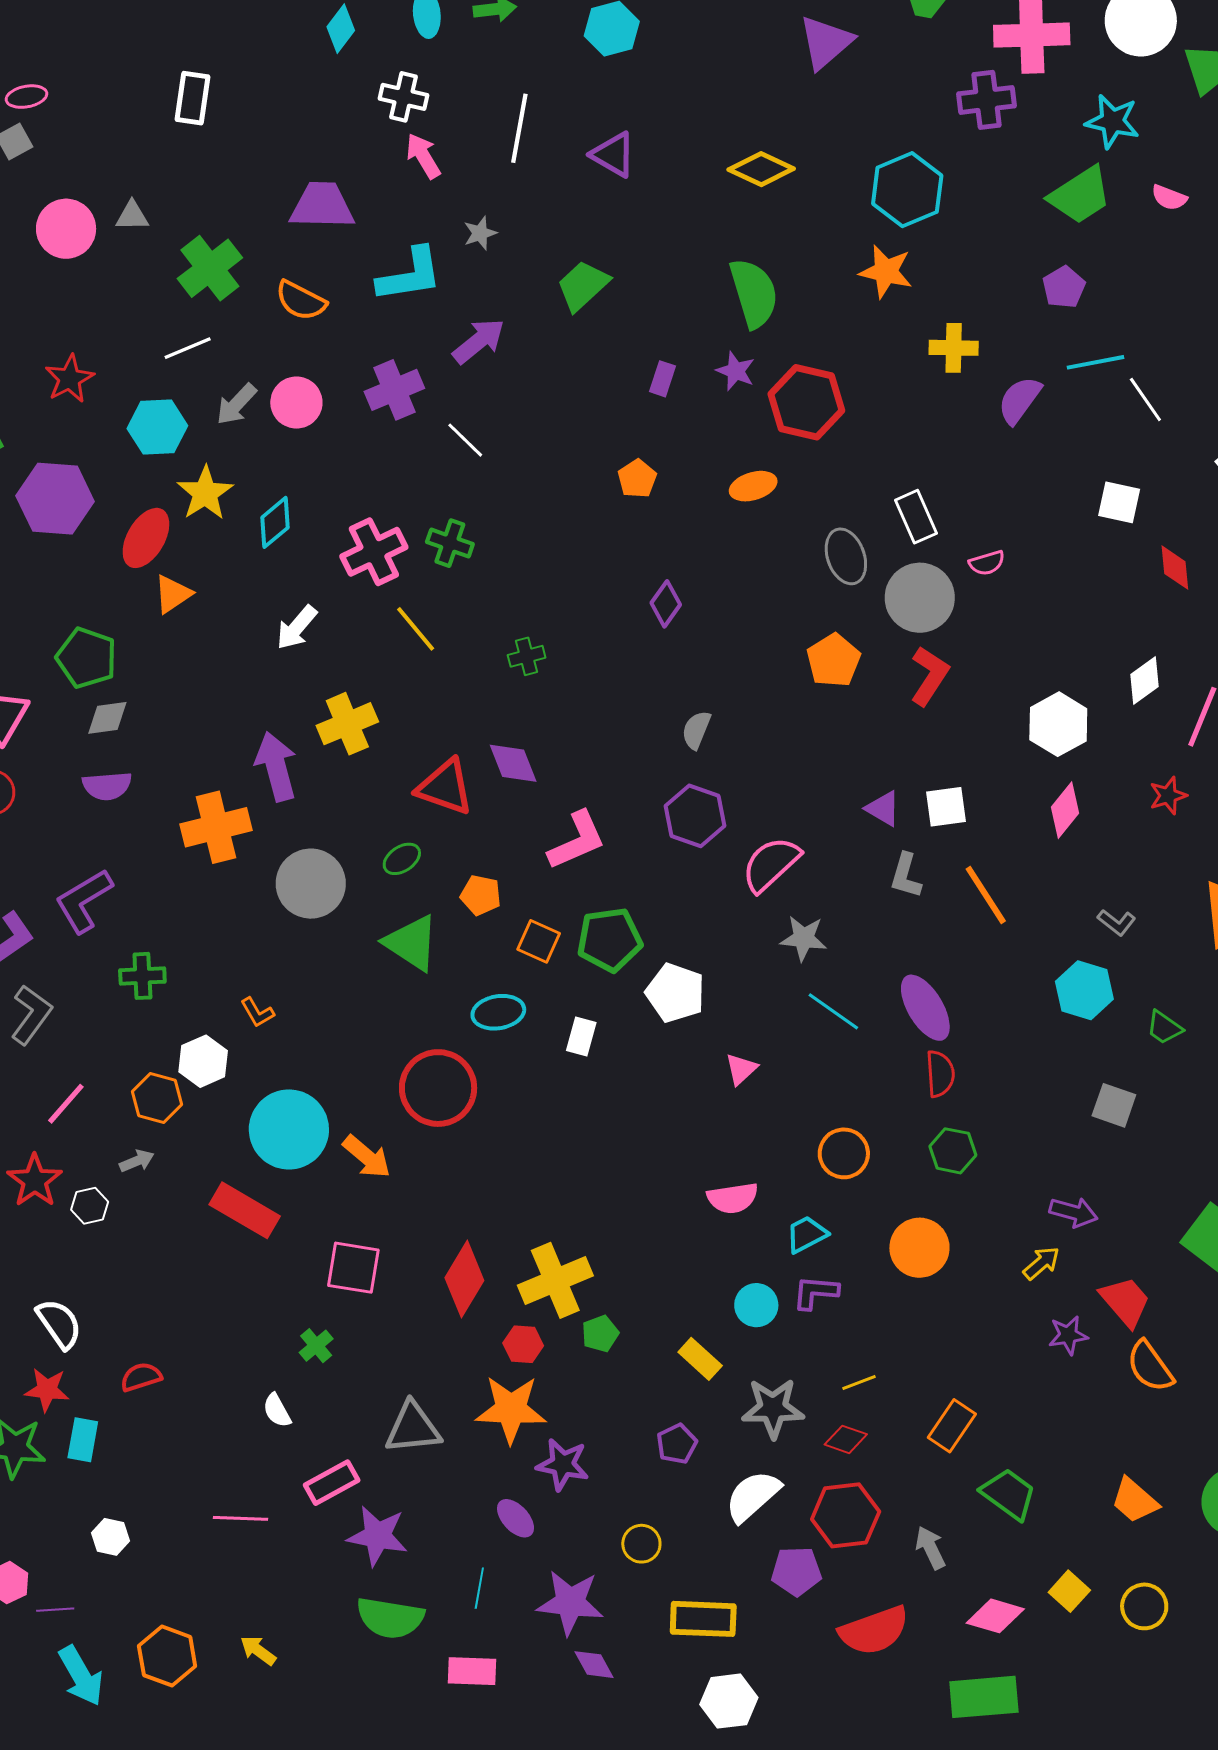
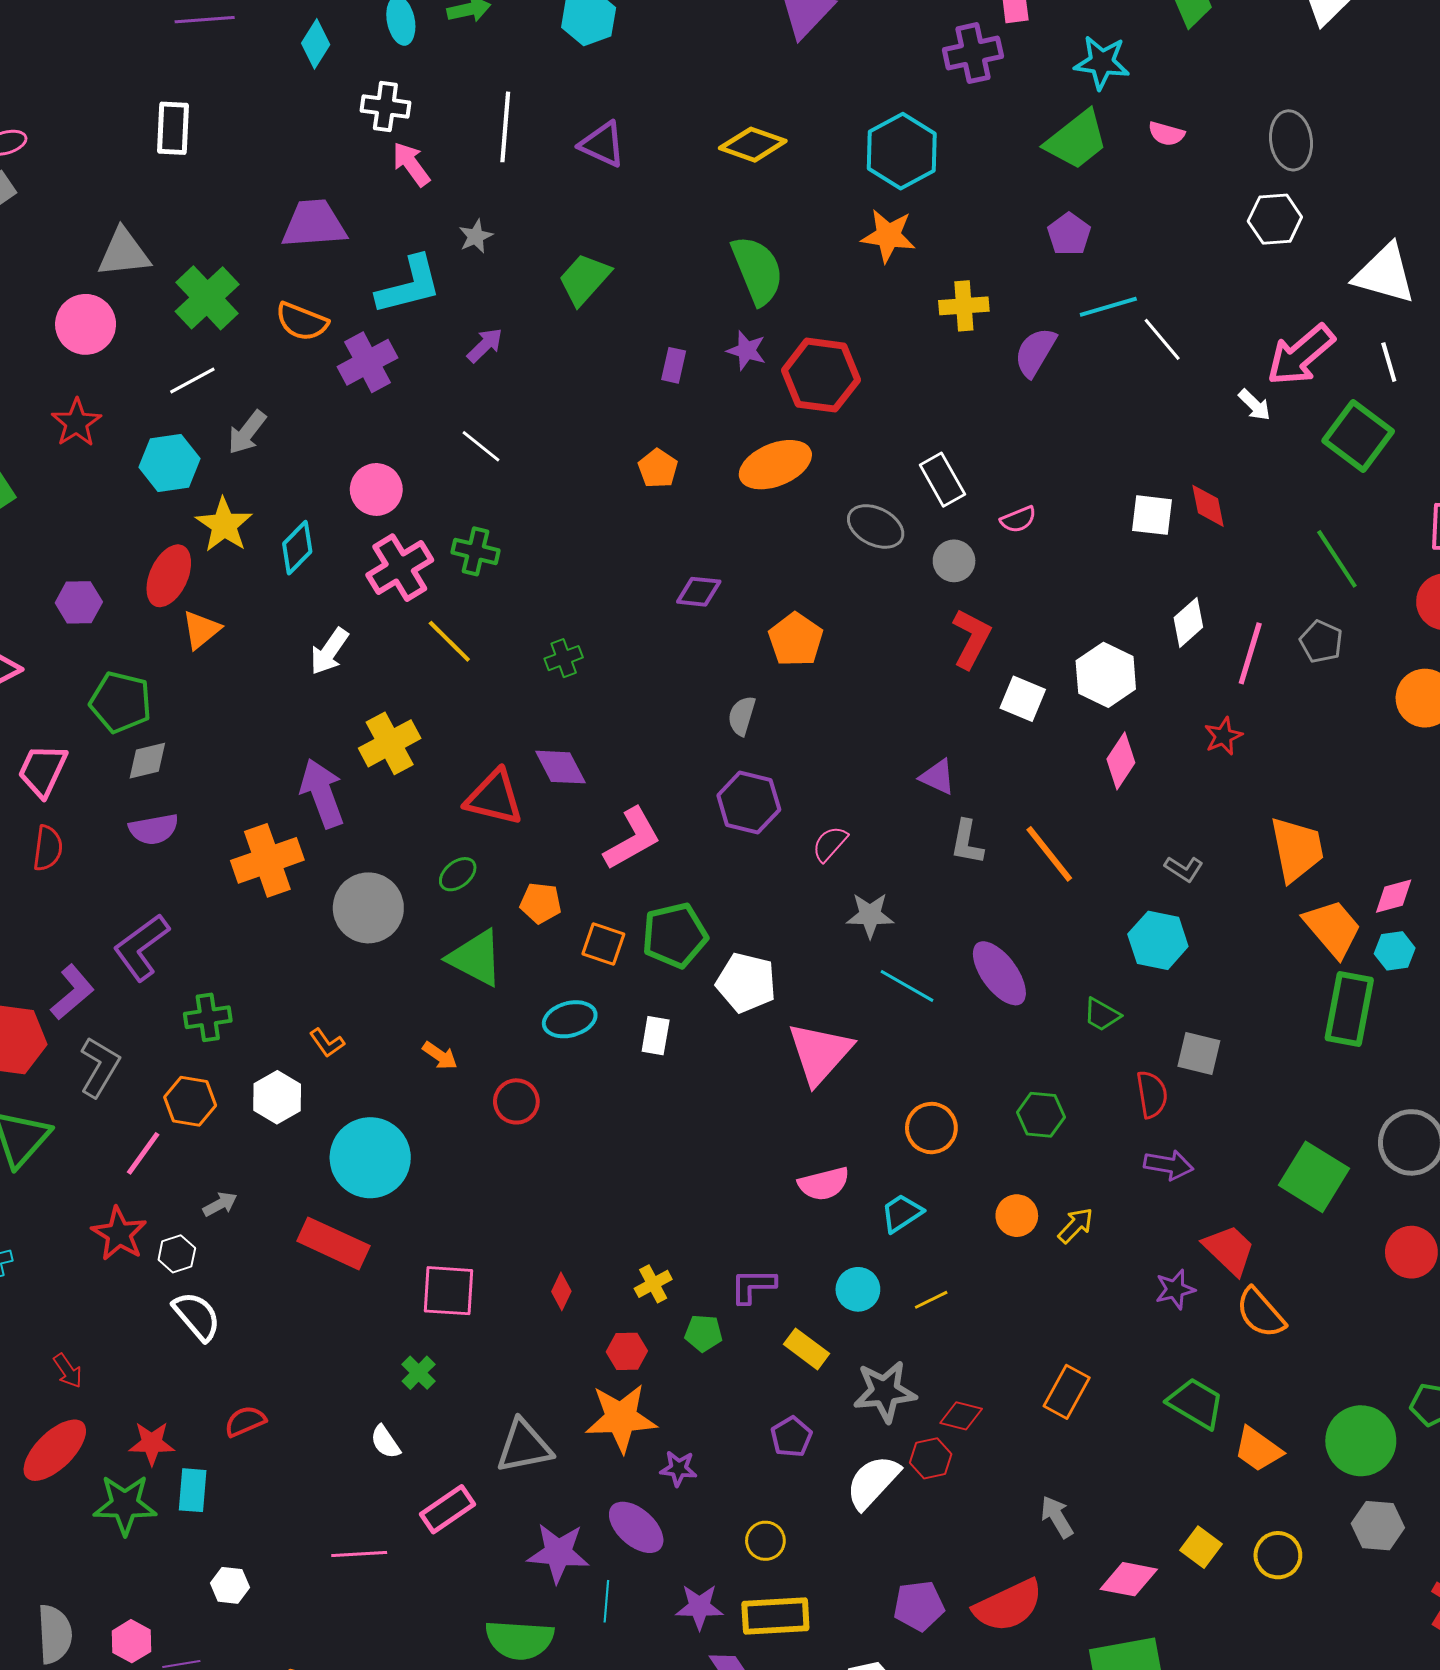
gray triangle: (132, 216) -> (124, 253), size x1.6
pink circle: (66, 229) -> (86, 324), moved
purple arrow: (479, 341) -> (485, 345), size x0.7
purple cross: (394, 390) -> (367, 362), moved
pink circle: (296, 403) -> (376, 489), moved
orange ellipse: (753, 486) -> (775, 465), size x1.5
purple hexagon: (55, 499) -> (79, 602), moved, size x0.6
white square: (1119, 502) -> (1152, 515), moved
gray ellipse: (846, 556) -> (876, 526), turned -38
gray circle: (920, 598) -> (954, 561), size x0.6
purple diamond: (666, 604) -> (699, 592), turned 66
orange pentagon: (834, 660) -> (796, 640), moved
white square: (946, 807) -> (1023, 699), moved, turned 36
pink semicircle: (771, 864) -> (830, 844), size x0.6
green trapezoid: (1164, 1028) -> (1102, 1015), moved
pink triangle: (741, 1069) -> (820, 1053), size x2.0
red semicircle: (940, 1074) -> (1152, 1094), moved
red circle: (438, 1088) -> (516, 1101), size x0.6
orange hexagon: (157, 1098) -> (190, 1101), moved
orange arrow: (367, 1157) -> (440, 1056), moved, size x0.7
orange circle: (919, 1248) -> (1017, 1216), size x0.7
yellow arrow: (1041, 1263) -> (1076, 1225), moved
red diamond: (464, 1279) -> (561, 1291), size x0.5
yellow cross: (555, 1280) -> (653, 1284), size x0.5
purple L-shape: (815, 1292) -> (753, 1286), moved
white semicircle: (59, 1324) -> (197, 1316), moved
green pentagon: (600, 1334) -> (703, 1333), turned 30
yellow line: (859, 1382) -> (931, 1300), moved
purple star: (563, 1464) -> (678, 1469), size x0.7
green trapezoid: (1009, 1494) -> (1196, 1403), moved
red hexagon: (846, 1515) -> (931, 1458), moved, size x0.6
purple ellipse: (516, 1518) -> (636, 1527), size x1.4
purple star: (377, 1536) -> (558, 1553), moved
purple pentagon: (796, 1571) -> (919, 1606), moved
purple star: (570, 1602) -> (699, 1607), size x0.7
yellow rectangle: (703, 1619) -> (775, 1616), moved

